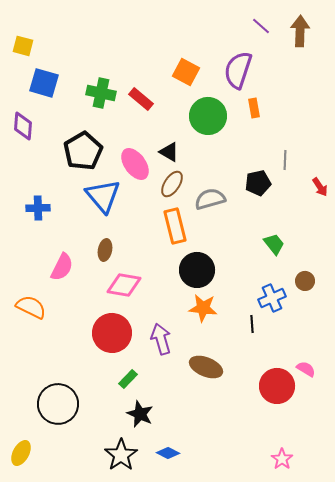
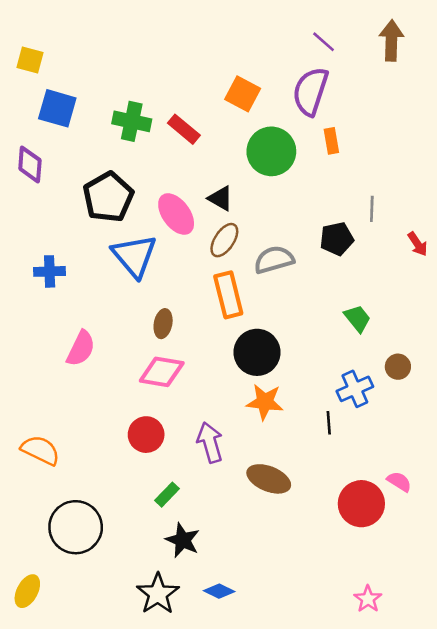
purple line: (261, 26) -> (324, 42), moved
brown ellipse: (105, 250) -> (163, 324), moved
orange semicircle: (31, 307) -> (40, 450), moved
red circle: (112, 333) -> (146, 435), size x0.7

